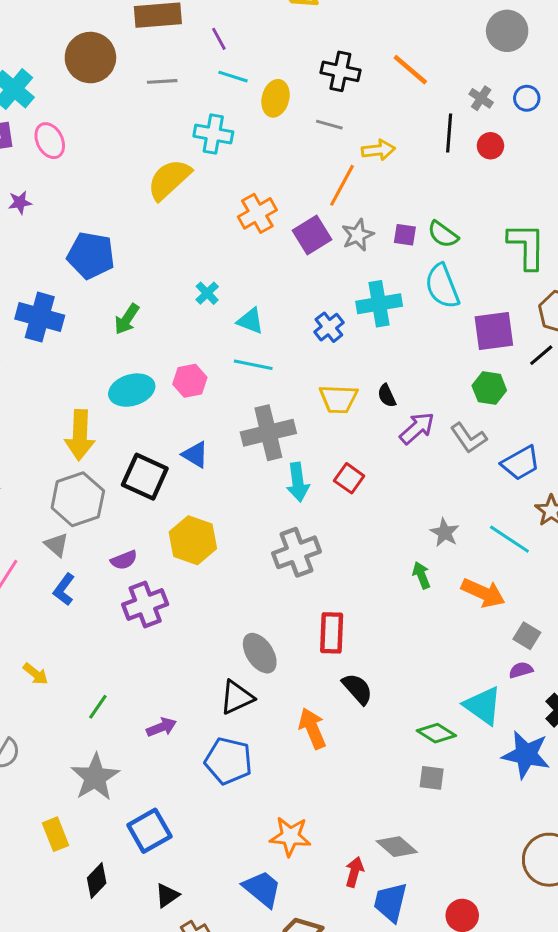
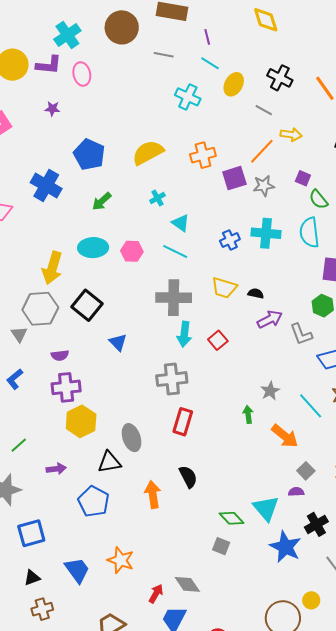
yellow semicircle: (169, 179) -> (148, 153), moved
purple square: (405, 235) -> (303, 178), moved
black semicircle: (387, 396) -> (256, 293), turned 112
blue triangle: (195, 455) -> (118, 342), moved
yellow hexagon: (193, 540) -> (81, 421), moved
blue L-shape: (64, 589) -> (15, 379), moved
red rectangle: (332, 633) -> (183, 422), moved
blue trapezoid: (262, 889) -> (77, 570), moved

